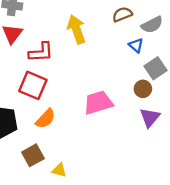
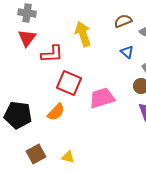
blue triangle: (136, 45) -> (127, 52), moved
red square: (33, 85) -> (69, 83), moved
brown square: (33, 155) -> (36, 154), moved

